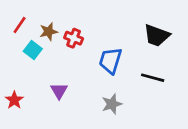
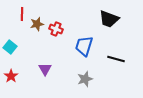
red line: (20, 25) -> (22, 14), moved, turned -32
black trapezoid: (157, 36) -> (109, 19), moved
cyan square: (33, 50) -> (10, 47), moved

